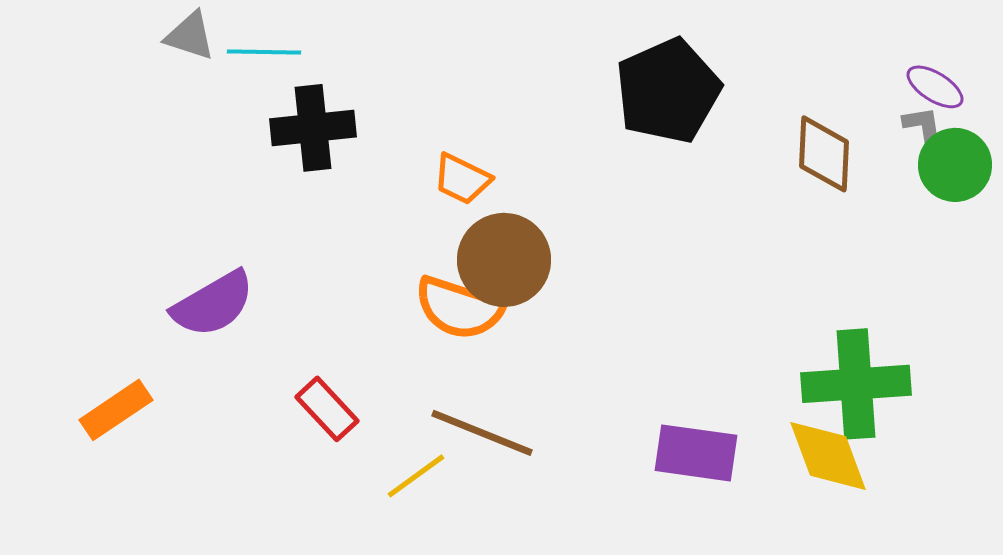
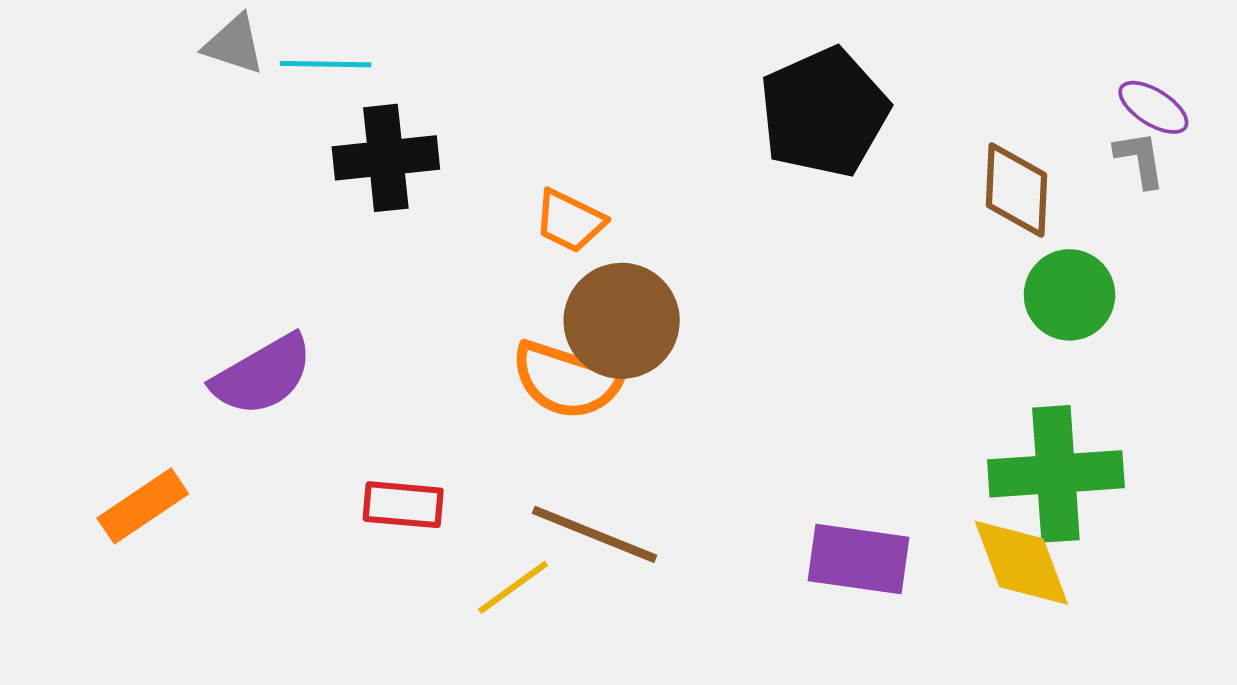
green circle: (955, 165) -> (1069, 295), moved
red rectangle: (327, 409) -> (403, 505), turned -42

